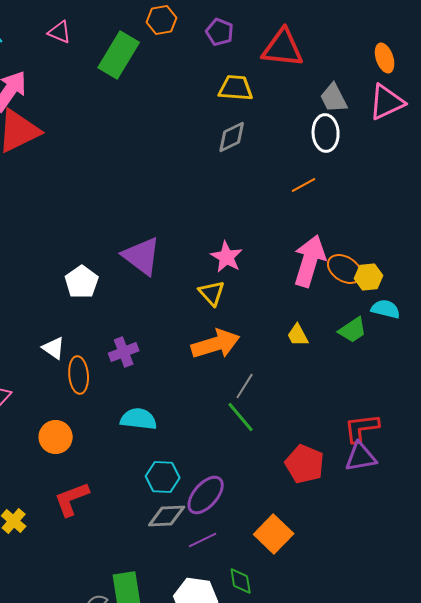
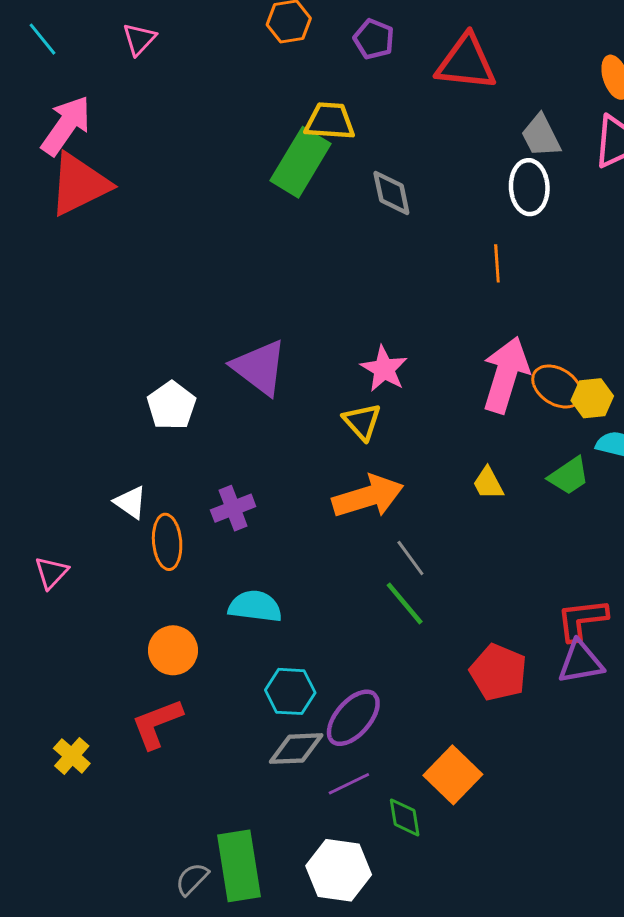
pink triangle: (60, 32) -> (139, 39), turned 50
green rectangle: (119, 55) -> (301, 162), moved
yellow trapezoid: (236, 88) -> (330, 121), moved
gray diamond: (232, 137) -> (391, 193), turned -76
orange line: (304, 185) -> (497, 263), turned -65
gray line: (245, 386) -> (410, 558), turned -68
orange circle: (56, 437) -> (173, 650), moved
green diamond: (241, 581) -> (405, 817), moved

